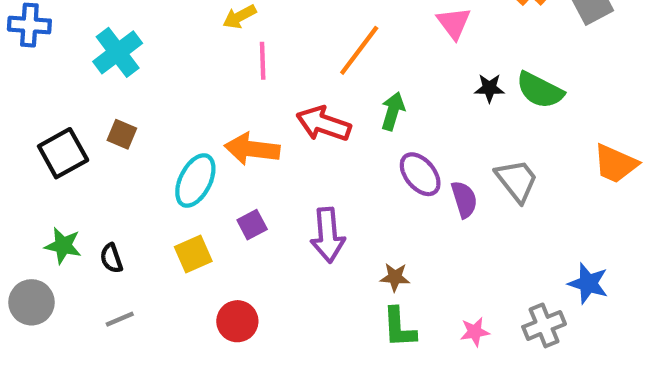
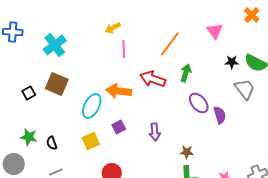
brown square: (122, 134) -> (57, 84), size x1.6
black square: (63, 153) -> (29, 93), size x0.6
gray trapezoid: (517, 181) -> (245, 89), moved
purple arrow: (328, 235) -> (155, 132), size x0.7

